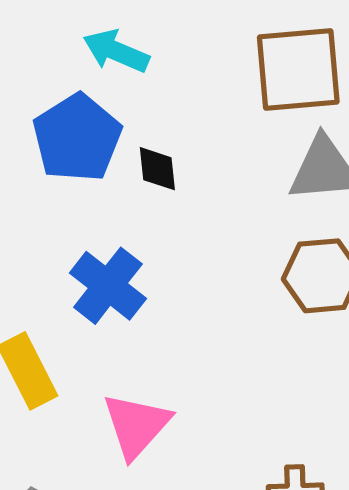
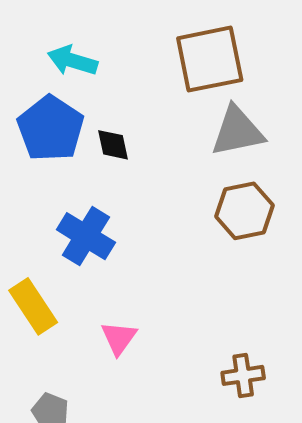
pink triangle: (136, 425) -> (119, 338), size x0.7

